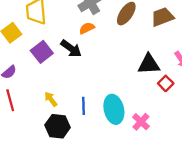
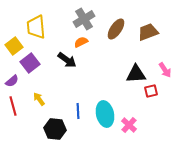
purple square: (42, 52) -> (30, 63), moved
red square: (166, 83) -> (151, 91), turned 32
yellow arrow: (51, 99) -> (39, 99), moved

